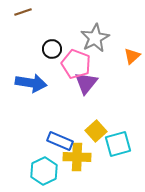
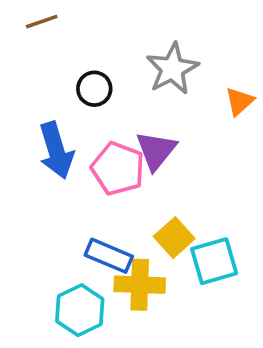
pink pentagon: (76, 64) -> (118, 169), moved
blue arrow: (31, 83) -> (56, 150), turned 64

